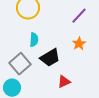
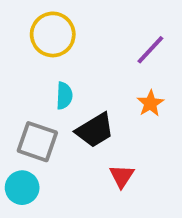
gray square: (20, 64) -> (37, 142), turned -30
red triangle: (64, 82) -> (122, 176), turned -32

